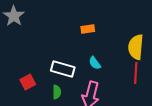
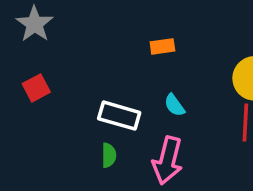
red square: (28, 82) -> (36, 88), moved

